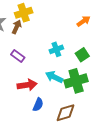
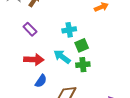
green square: (82, 55) -> (82, 45), moved
green cross: (76, 81) -> (83, 65), size x0.6

